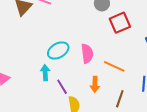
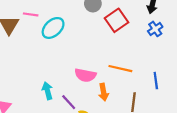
cyan ellipse: (58, 50) -> (53, 28), moved
pink semicircle: (87, 54) -> (85, 75), moved, turned 120

